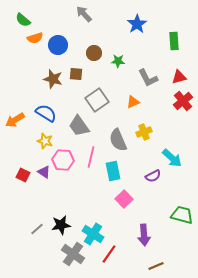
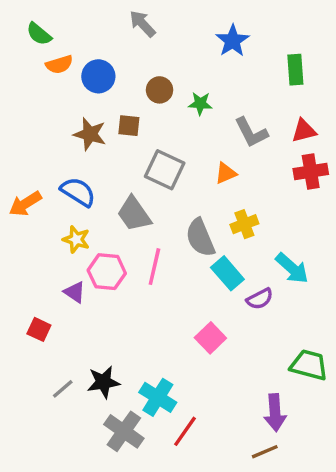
gray square: (97, 100) -> (165, 170), turned -30
red cross: (183, 101) -> (311, 171), turned 30
cyan rectangle: (113, 171) -> (227, 273), moved, turned -30
red square: (23, 175) -> (39, 329), moved
purple arrow: (144, 235) -> (275, 413), moved

